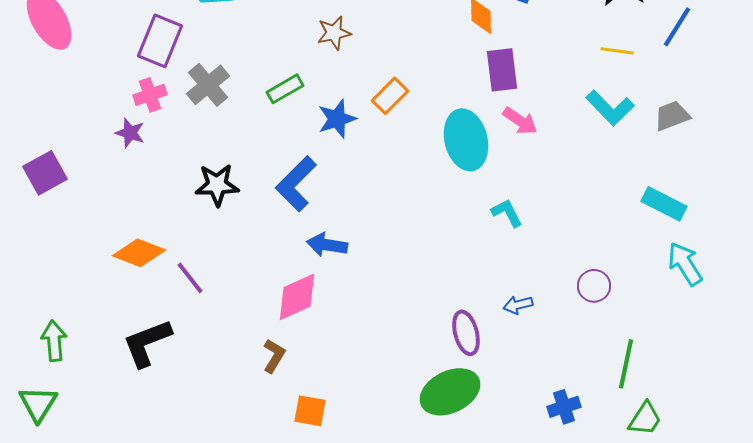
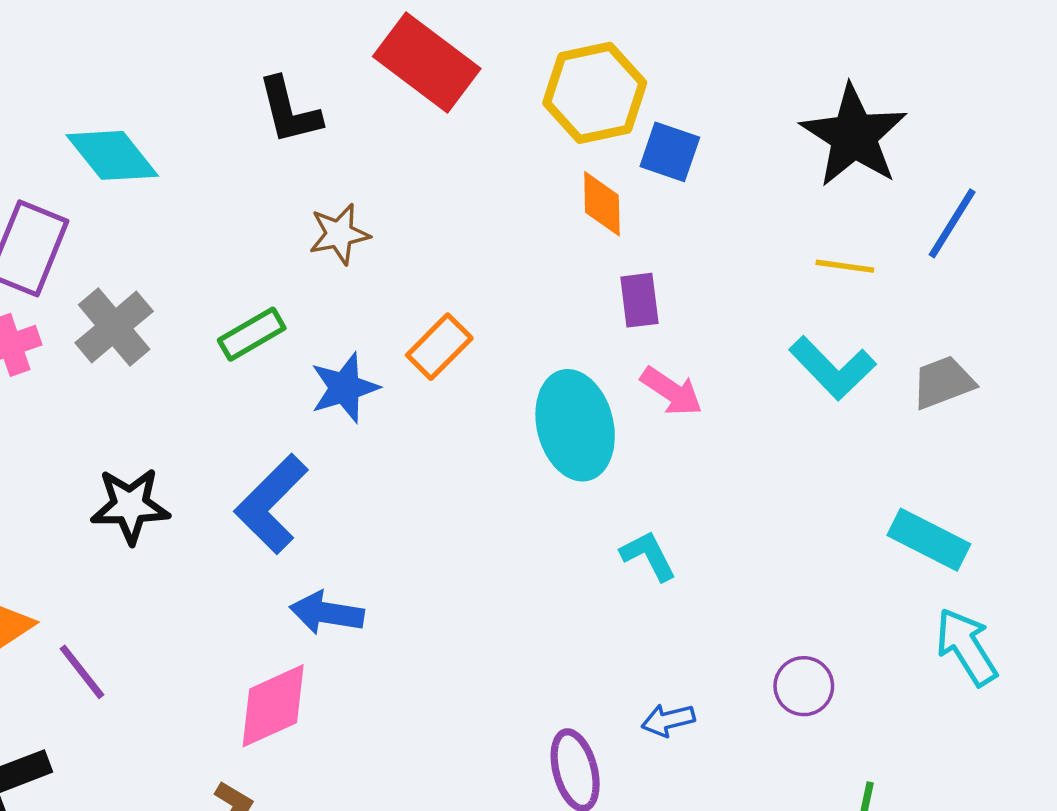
purple rectangle: (502, 70) -> (639, 300), size x0.7

